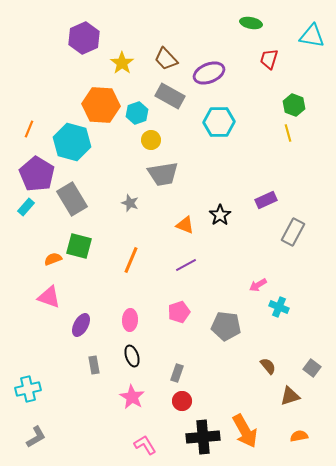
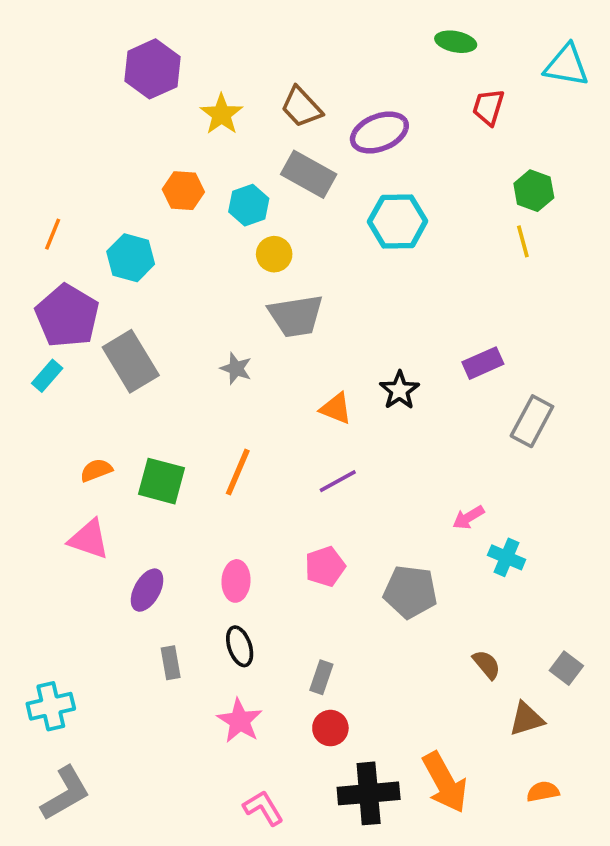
orange hexagon: (101, 105) -> (183, 191), size x0.6
cyan hexagon: (72, 142) -> (131, 258), size x0.7
green square: (79, 246) -> (162, 481), moved
gray L-shape: (36, 437) -> (65, 793), size x1.4

